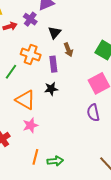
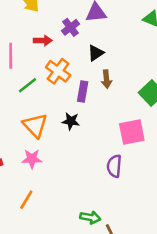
red arrow: (10, 26) -> (43, 41), moved
green arrow: (55, 161) -> (90, 217), moved

